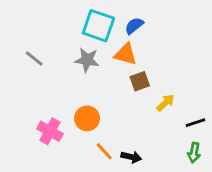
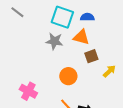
blue semicircle: (134, 26) -> (87, 17), turned 40
gray line: (34, 58) -> (17, 12), moved
orange circle: (87, 118) -> (68, 76), moved

